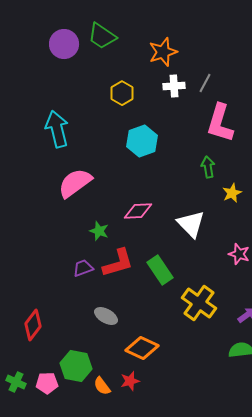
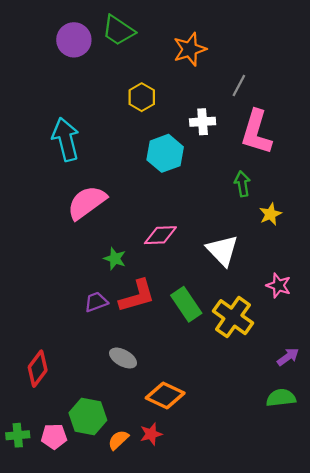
white cross: (174, 86) -> (203, 122), moved
yellow cross: (199, 303) -> (233, 317), moved
green cross: (16, 382) -> (18, 435), turned -30
orange semicircle: (102, 386) -> (118, 440), turned 84

